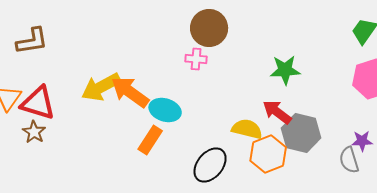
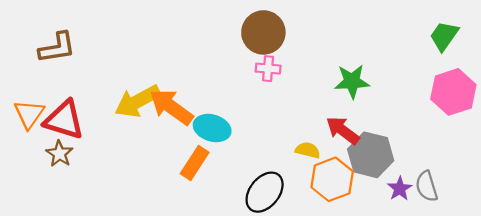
pink cross: (196, 59) -> (268, 69), moved
yellow semicircle: (247, 129) -> (308, 150), size x0.7
purple star: (362, 141) -> (400, 189), moved, turned -30

